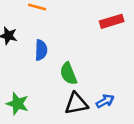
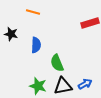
green star: (17, 104) -> (38, 86), moved

